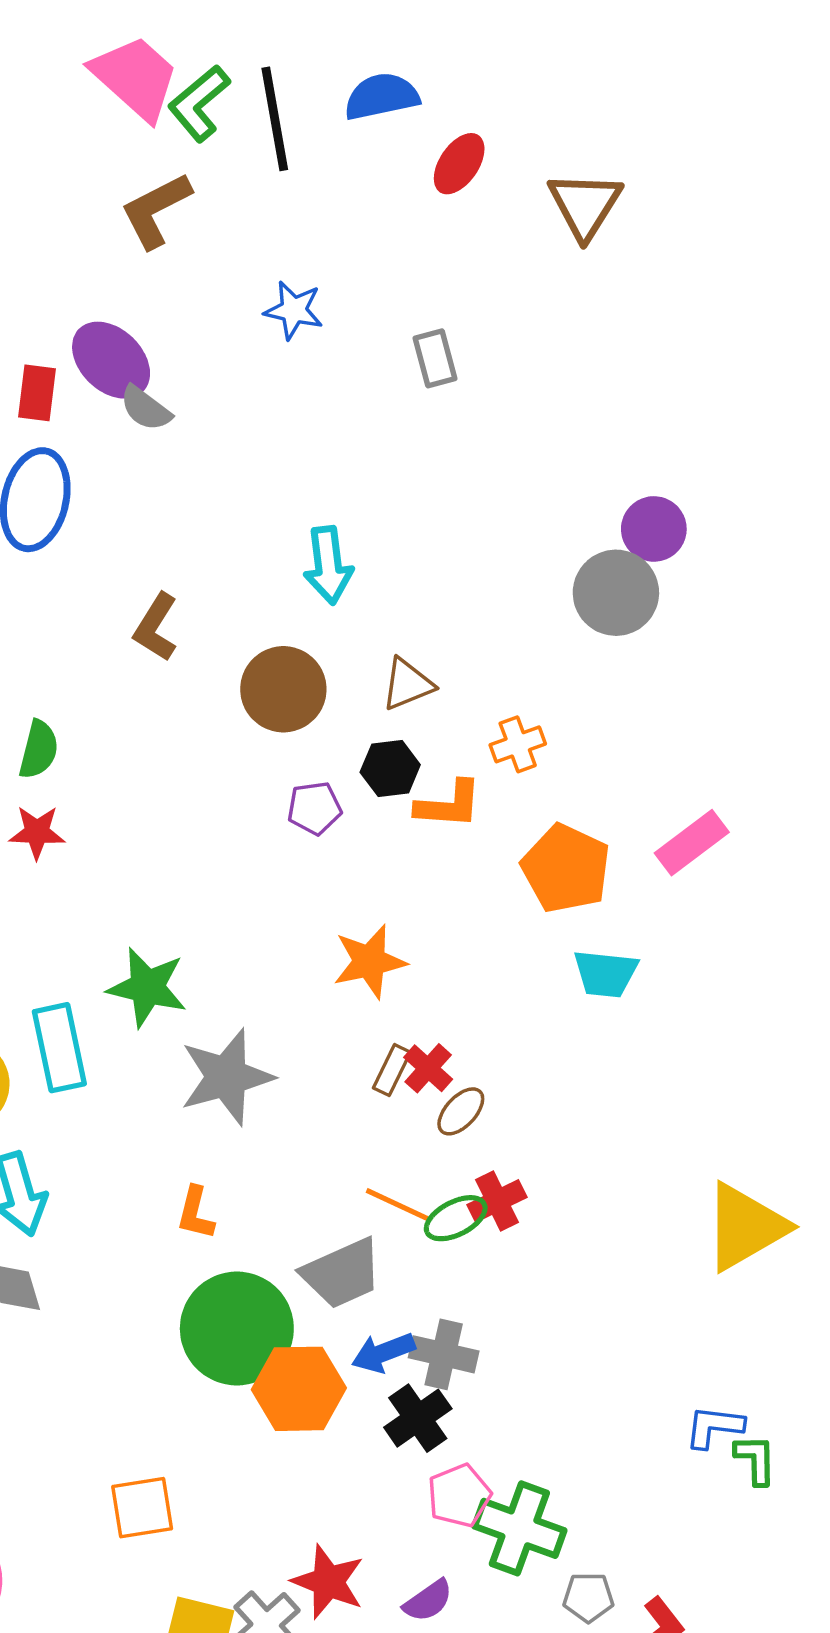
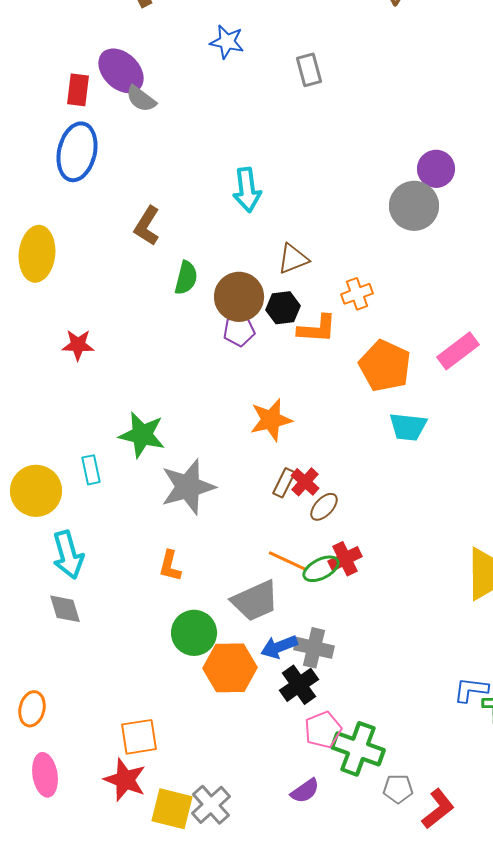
brown circle: (283, 689) -> (239, 297), moved
green semicircle: (39, 750) -> (186, 278), moved
cyan rectangle: (59, 1048) -> (91, 470), size x0.6
green circle: (237, 1329) -> (194, 633), size x0.7
red star: (328, 1582) -> (125, 780), moved

